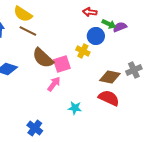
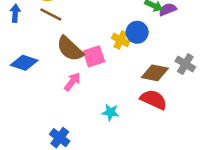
blue circle: (96, 36) -> (137, 32), moved
gray cross: (134, 70) -> (185, 64), turned -35
pink arrow: (54, 84) -> (72, 82), moved

